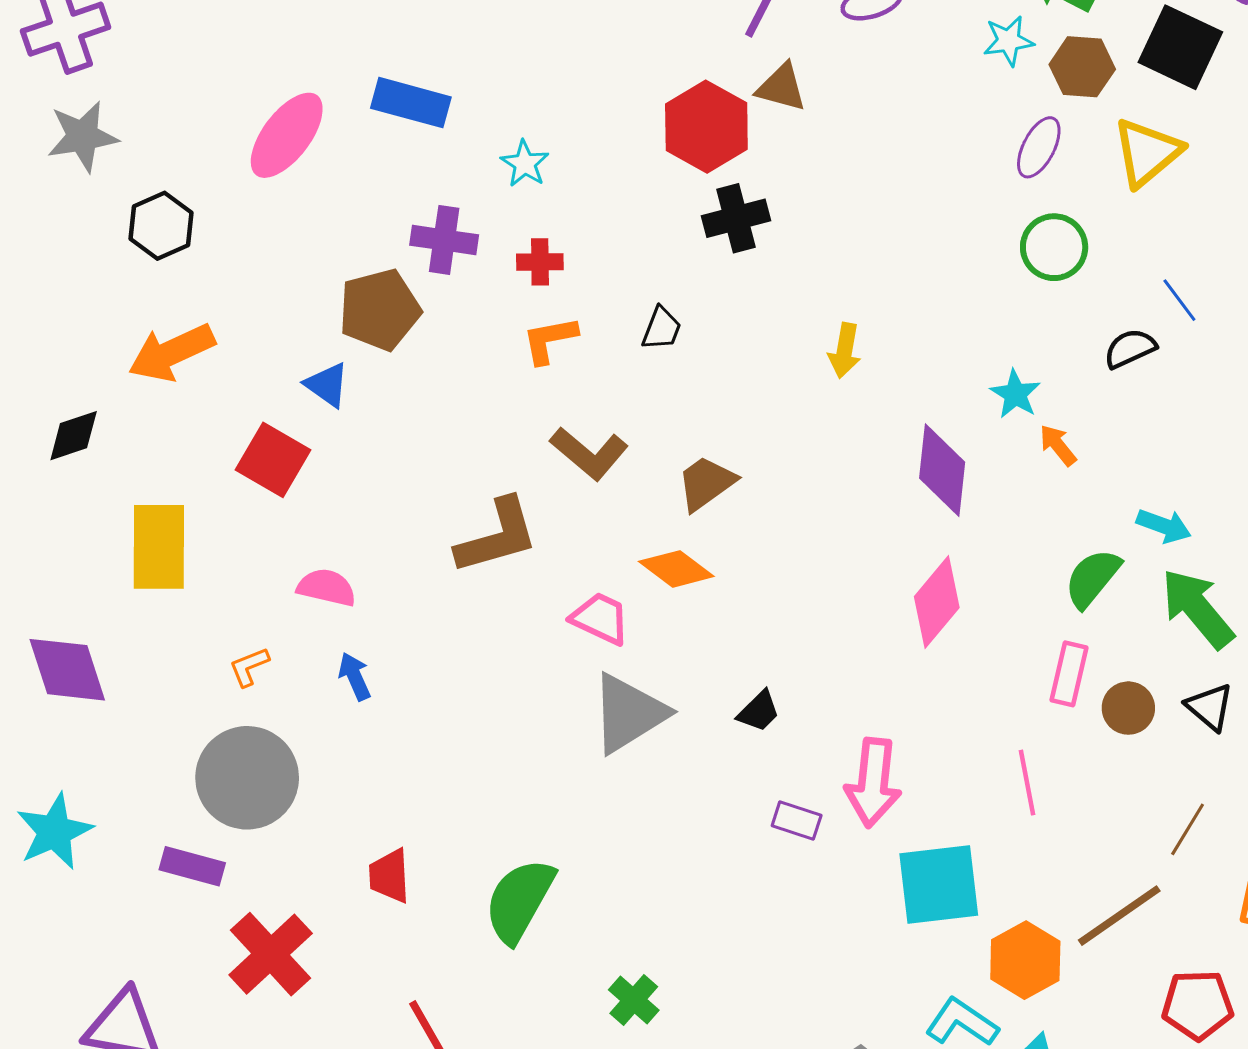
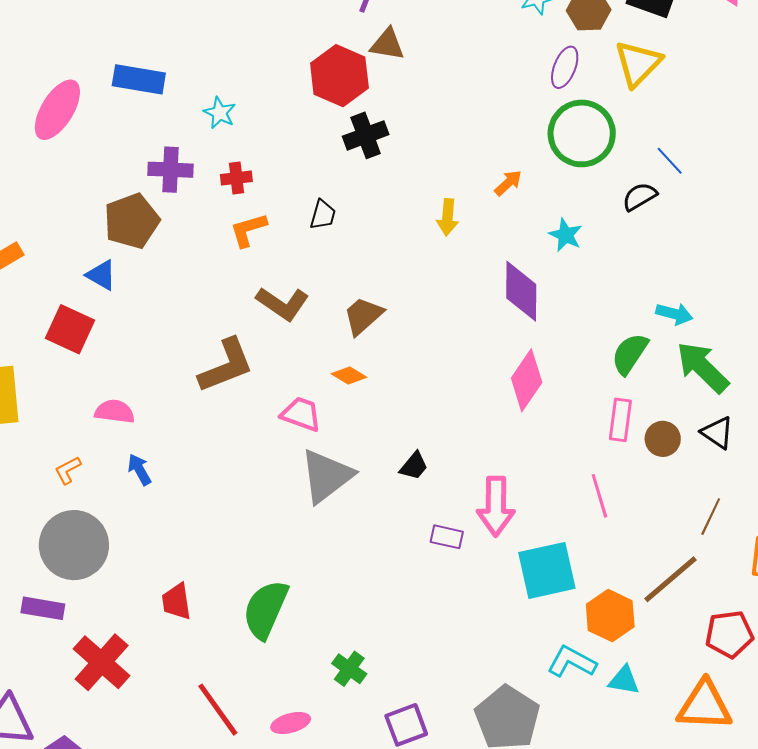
green circle: (1054, 247) -> (582, 133), size x1.5
orange arrow: (1058, 445) -> (508, 183), moved, turned 92
orange diamond: (676, 569) -> (349, 376), size x0.7

